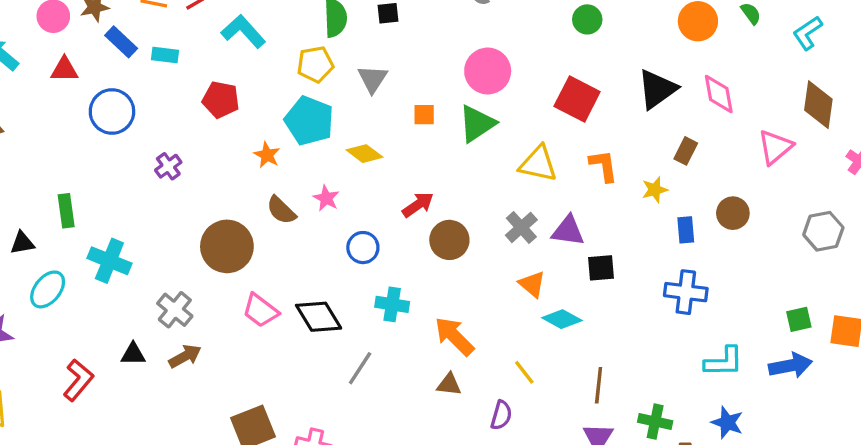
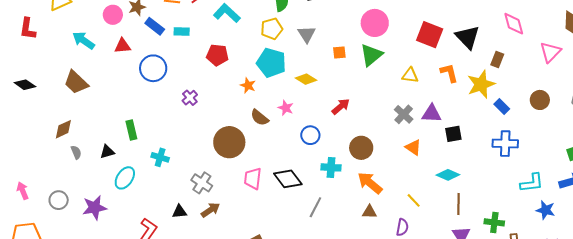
black triangle: (657, 89) -> (468, 37), moved, turned -32
yellow triangle: (538, 164) -> (410, 75), size x0.7
yellow star: (655, 190) -> (481, 84), size x1.8
brown circle: (733, 213) -> (540, 100), moved
blue rectangle: (686, 230) -> (502, 107), turned -35
brown circle: (449, 240) -> (361, 148), moved
cyan cross: (109, 261) -> (160, 157), size x0.7
pink trapezoid: (260, 310) -> (253, 178), turned 65
cyan diamond: (562, 319) -> (448, 175), moved
blue star: (727, 423) -> (545, 210), moved

